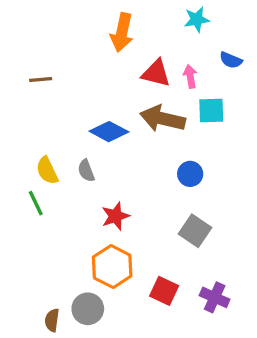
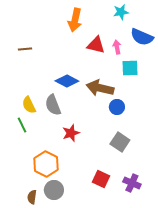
blue semicircle: (231, 60) -> (142, 37), size x1.6
brown arrow: (163, 119) -> (100, 88), moved
gray semicircle: (86, 171) -> (53, 105), size x1.5
orange hexagon: (112, 267) -> (46, 164), moved

